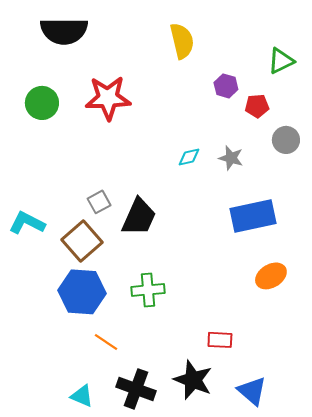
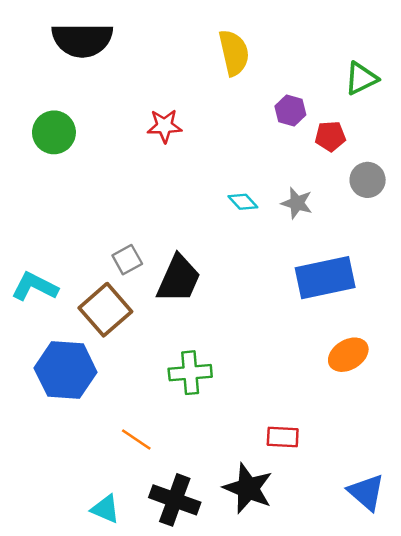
red star: (108, 98) -> (164, 126), moved, size x0.6
cyan diamond: (189, 157) -> (243, 202), turned 60
blue hexagon: (82, 292) -> (66, 370), moved
blue triangle: (252, 391) -> (366, 492), moved

